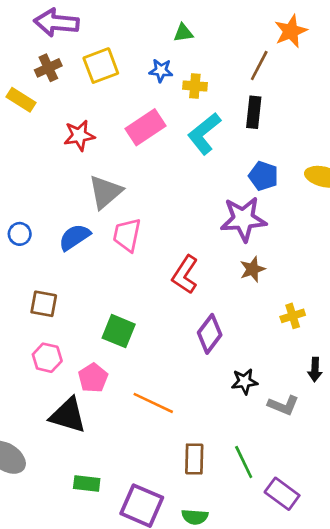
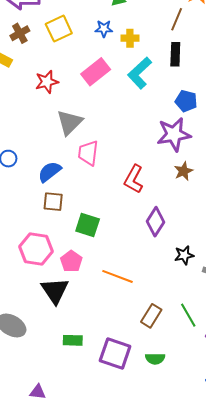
blue semicircle: (75, 237) -> (50, 172), moved
brown square: (44, 304) -> (53, 202), moved
pink hexagon: (47, 358) -> (36, 249), size x1.5
black triangle: (68, 415) -> (55, 291), turned 44
brown rectangle: (194, 459) -> (151, 316), turned 35

